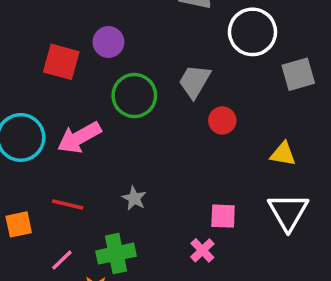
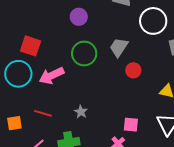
purple circle: (108, 42) -> (79, 17), moved
red square: (61, 62) -> (31, 46), moved

